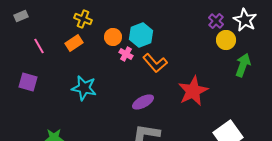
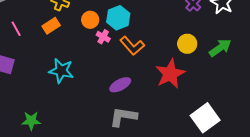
yellow circle: (226, 40) -> (187, 44), moved
green arrow: (243, 65) -> (220, 48), turned 35

